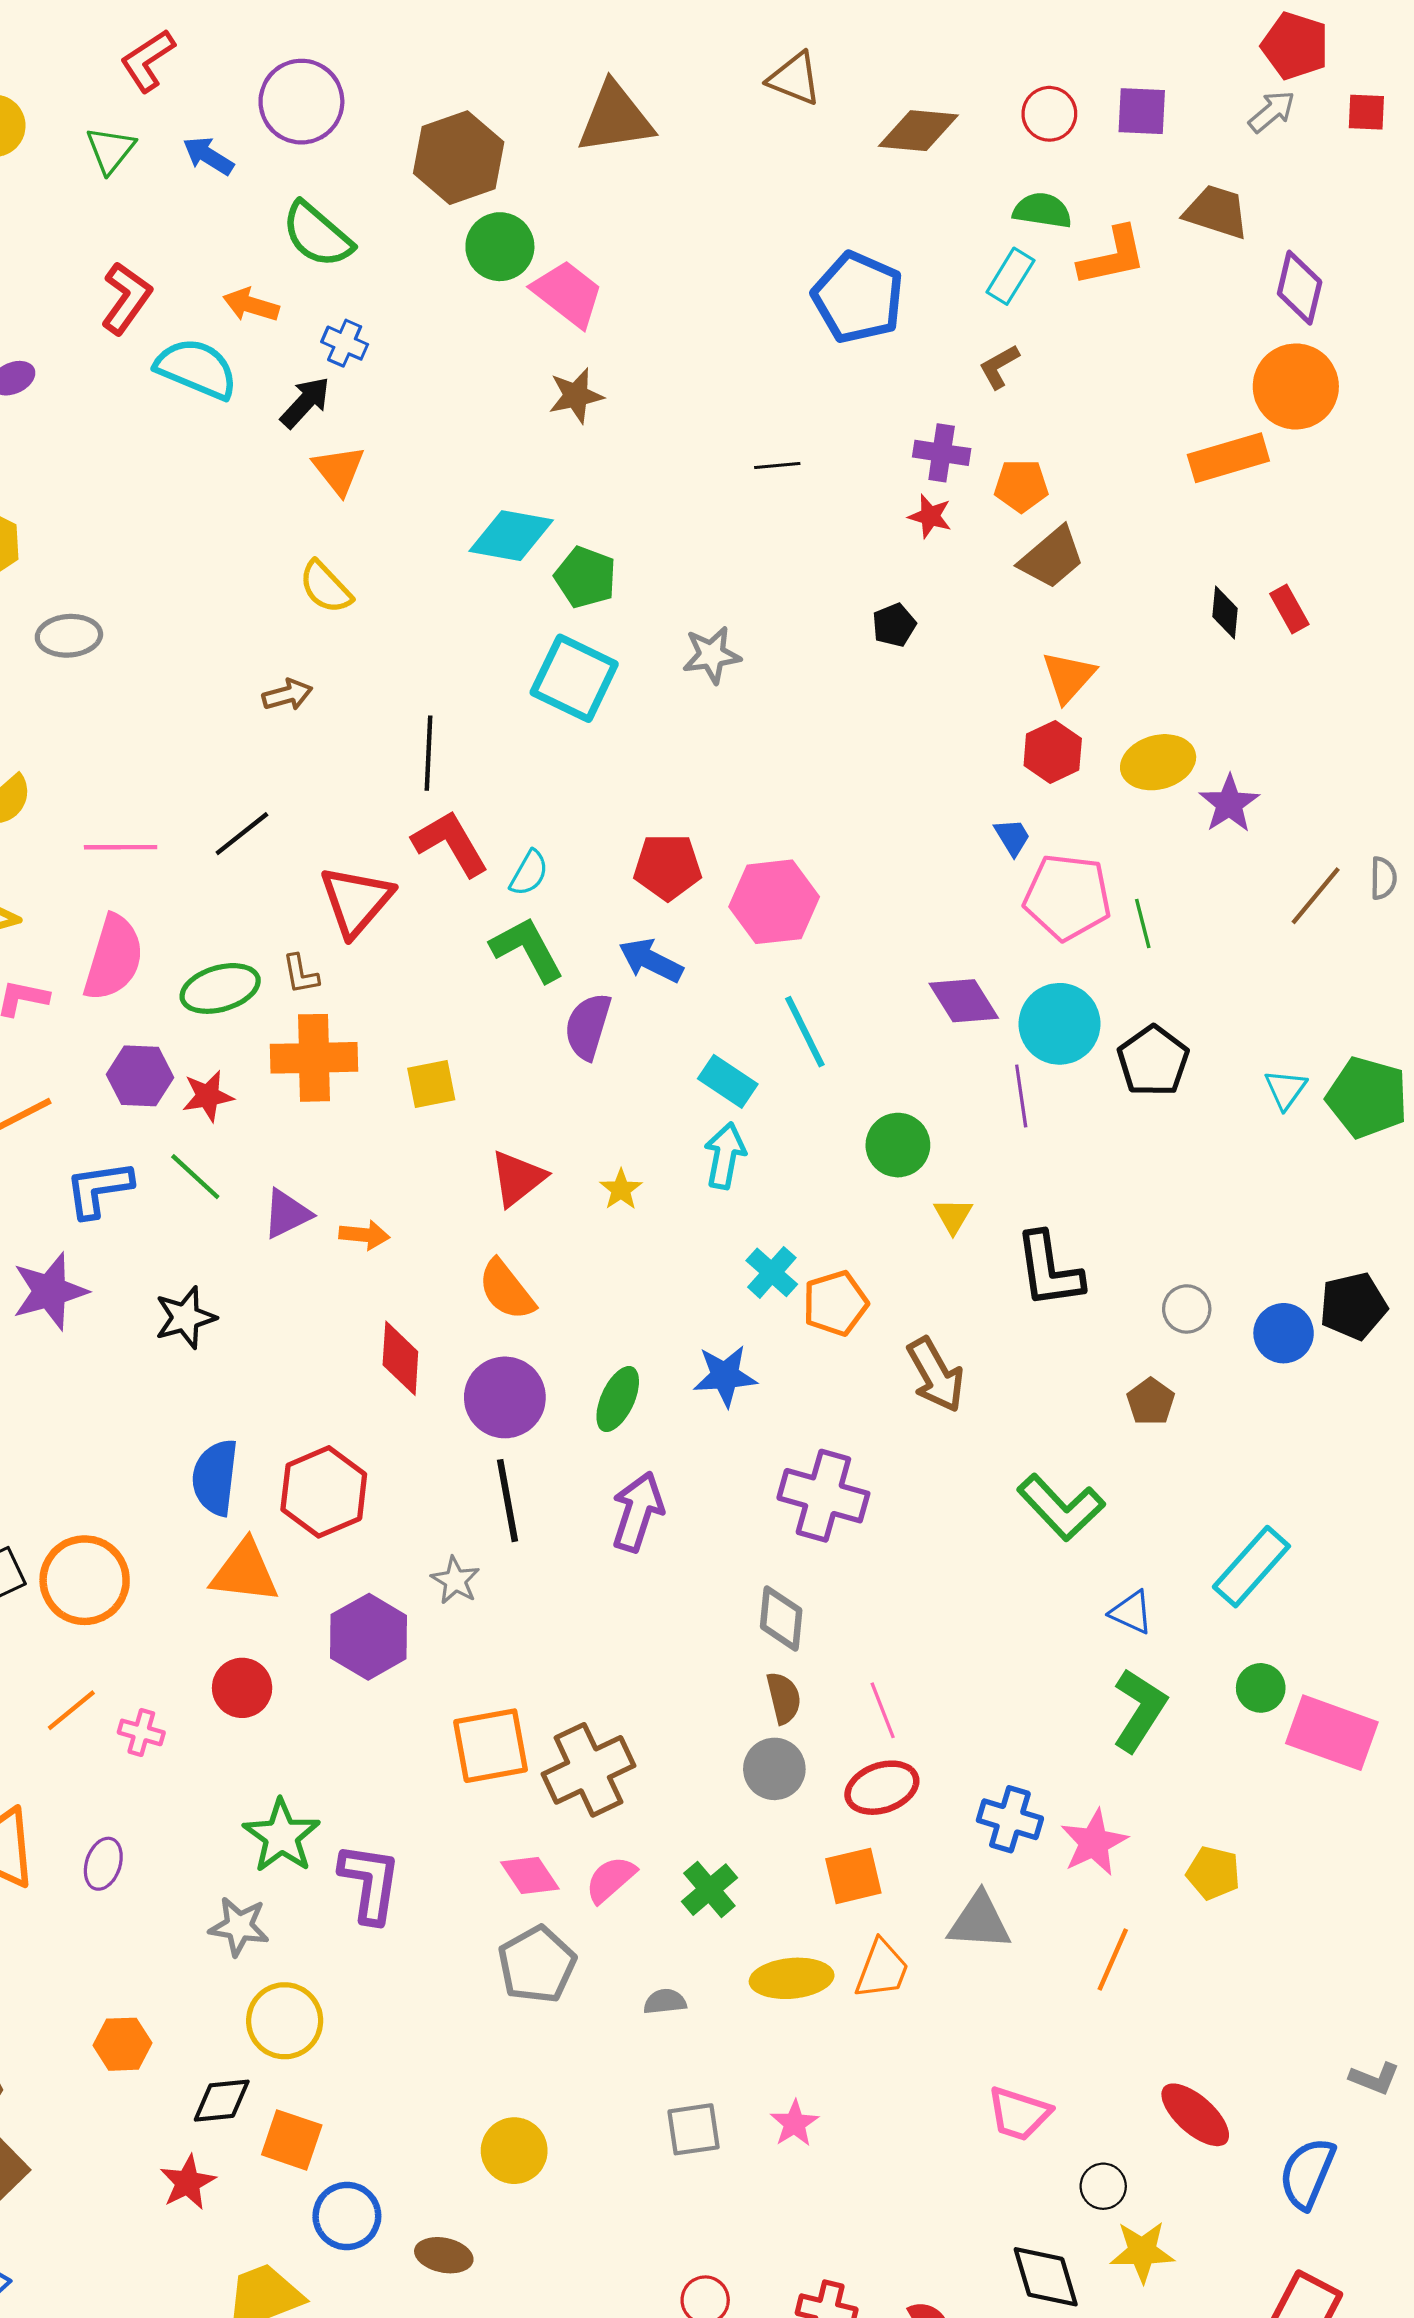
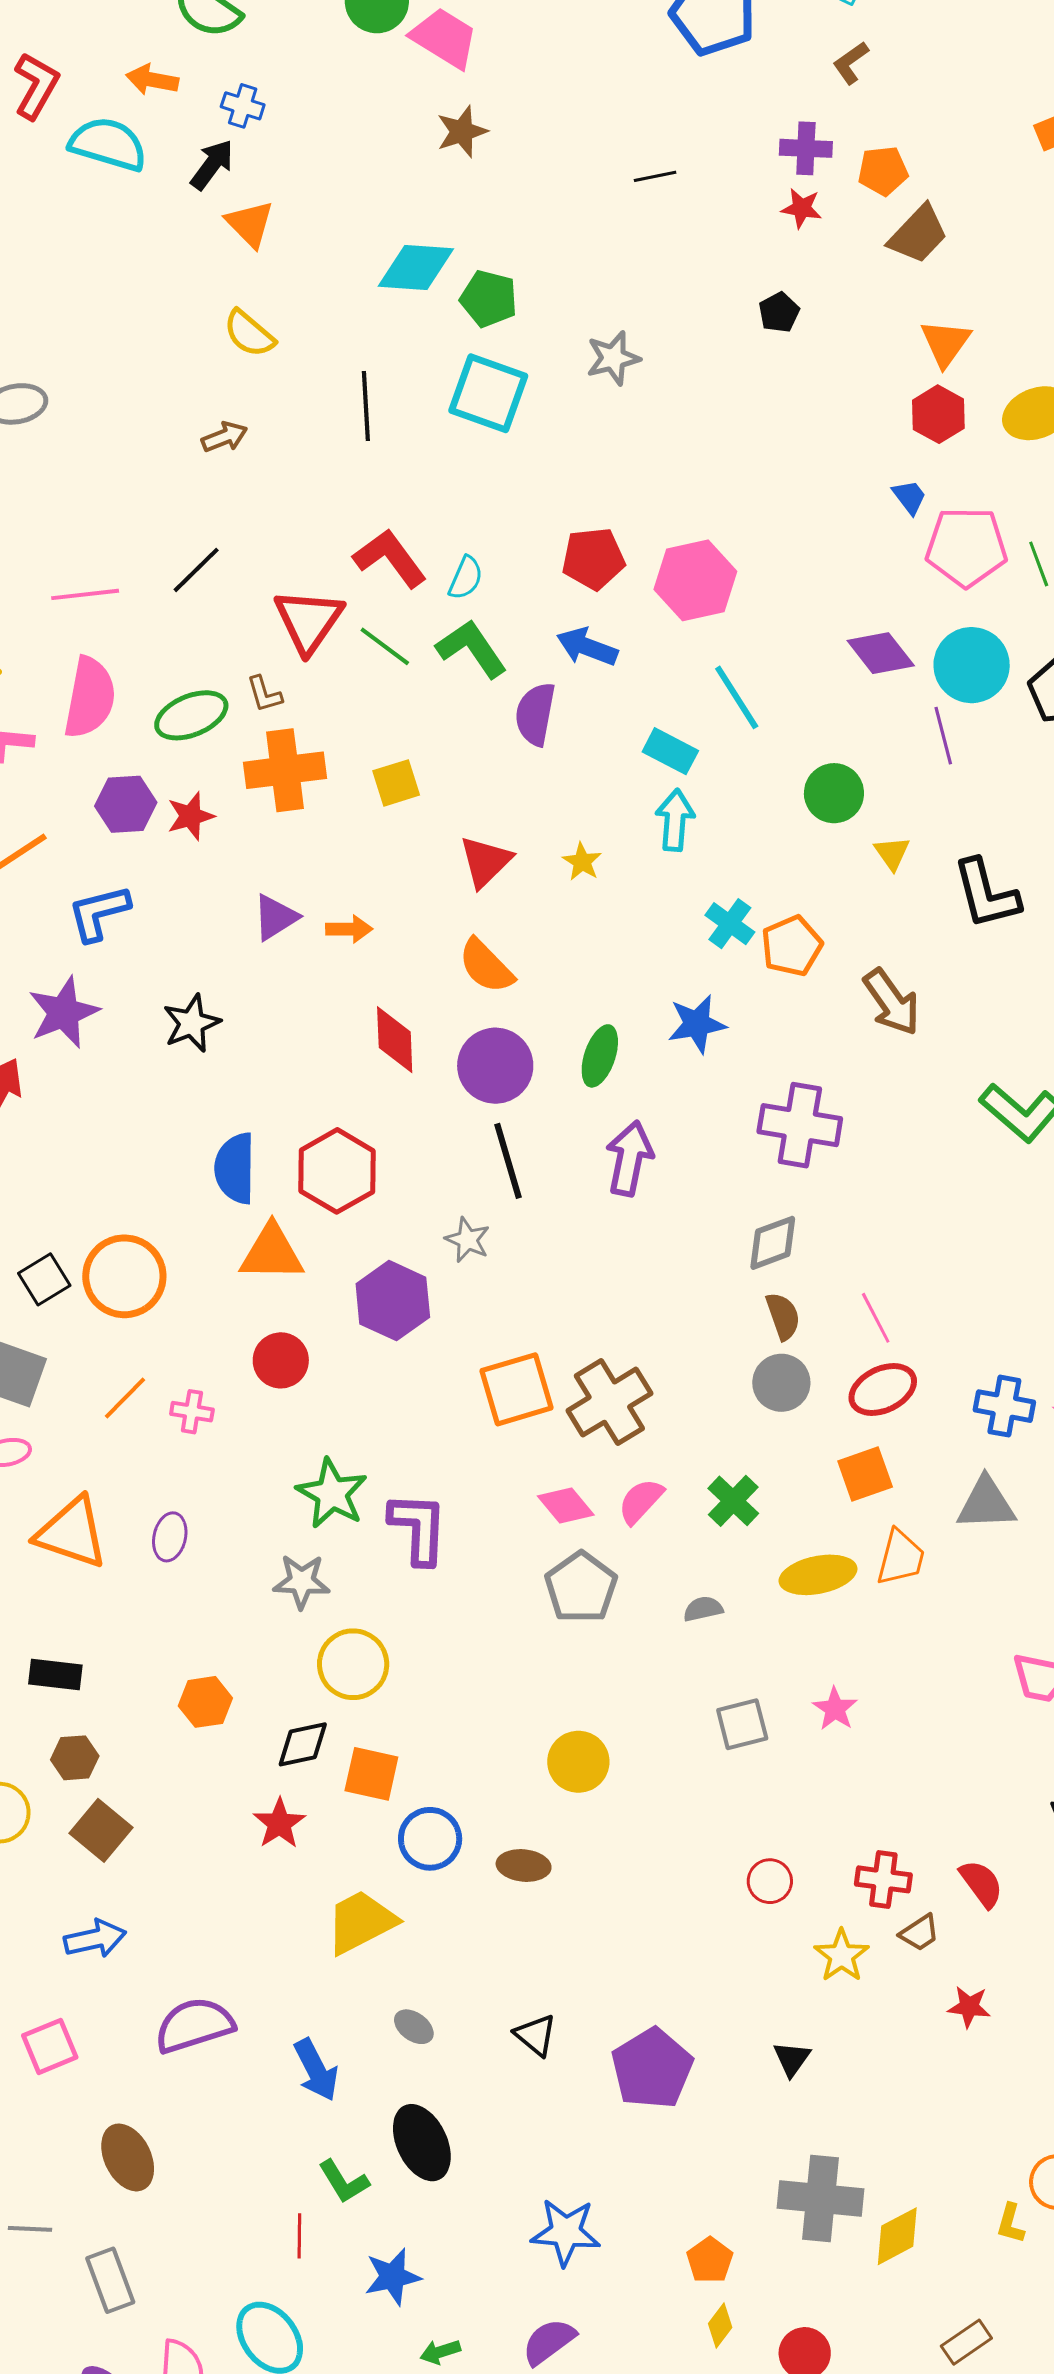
black line: (428, 753) -> (366, 406), moved
green line: (195, 1177) -> (385, 646), moved
gray diamond: (781, 1618) -> (773, 1243), turned 70

